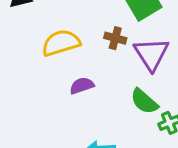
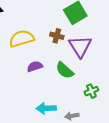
green semicircle: (144, 101) -> (65, 70), moved

